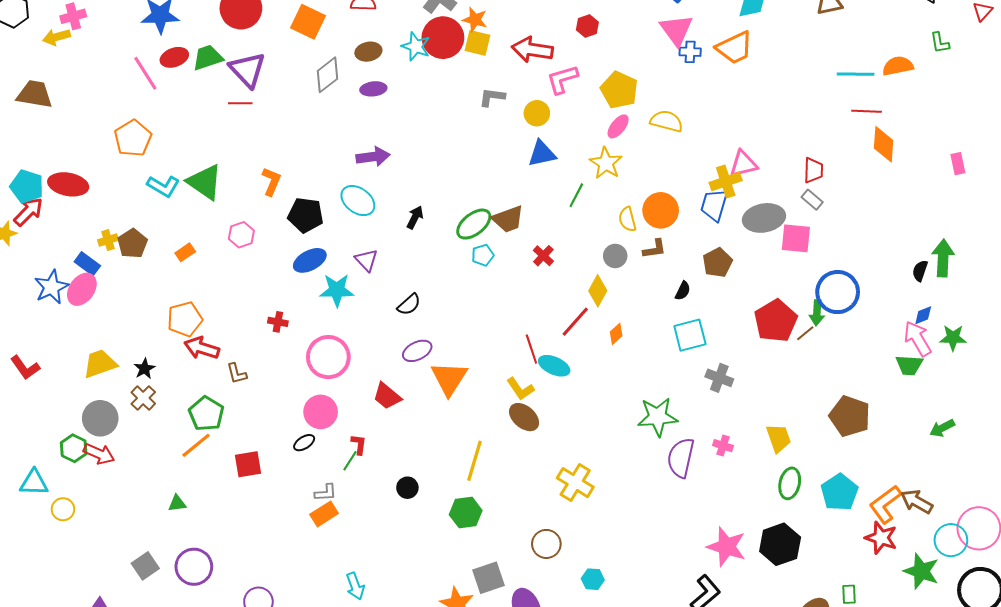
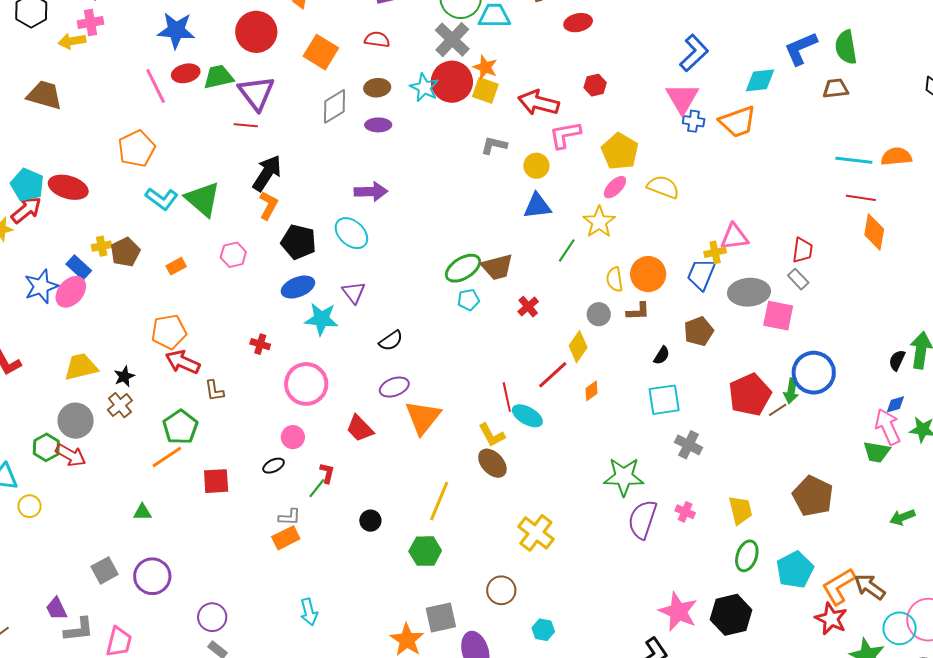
yellow cross: (726, 181) -> (715, 252), size x0.7
black arrow: (415, 217) -> (267, 173), moved, size x1.6
pink circle: (321, 412) -> (293, 437), size x0.7

